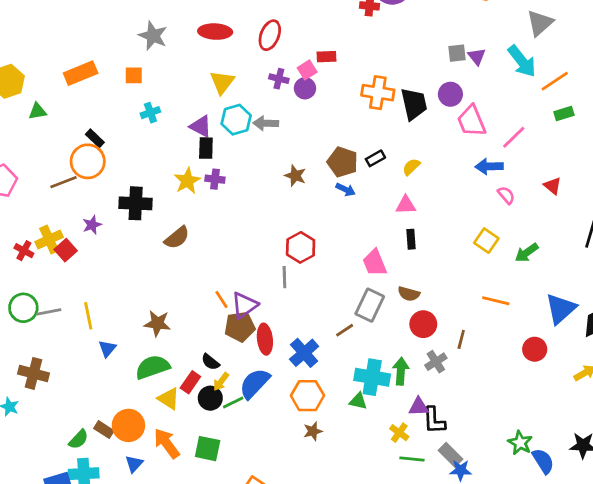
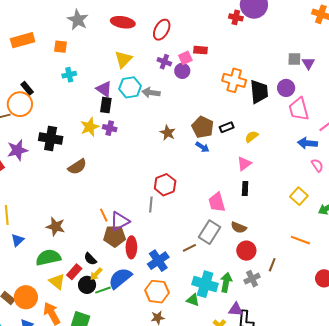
pink triangle: (406, 205) -> (244, 164), turned -42
purple star: (92, 225) -> (17, 150), size x1.5

